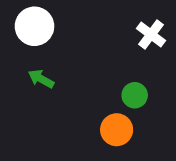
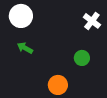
orange circle: (117, 130) -> (58, 85), moved

